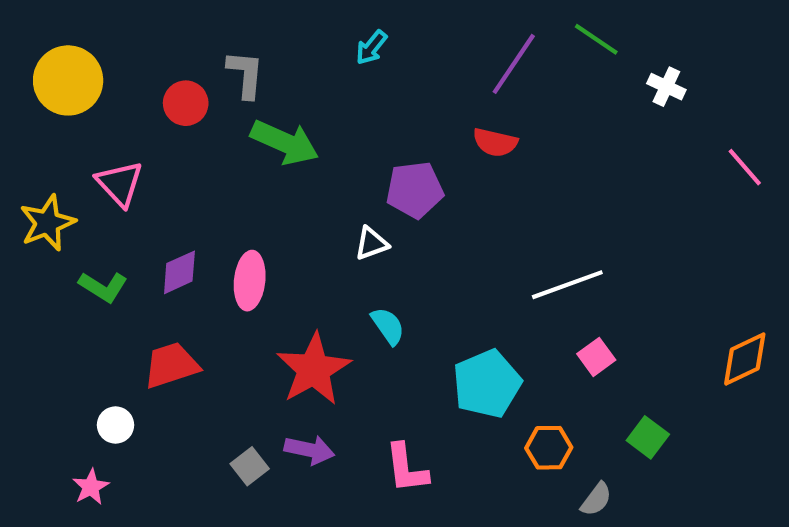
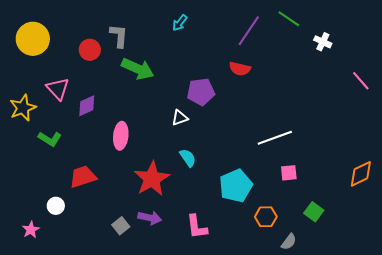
purple diamond: (179, 272) -> (87, 106), moved
pink square: (596, 357) -> (289, 173), turned 30
pink star: (91, 487) -> (31, 230), moved

